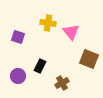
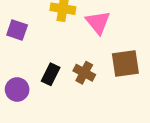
brown square: (89, 59) -> (125, 64), turned -30
brown cross: (62, 83) -> (84, 73), moved, turned -32

